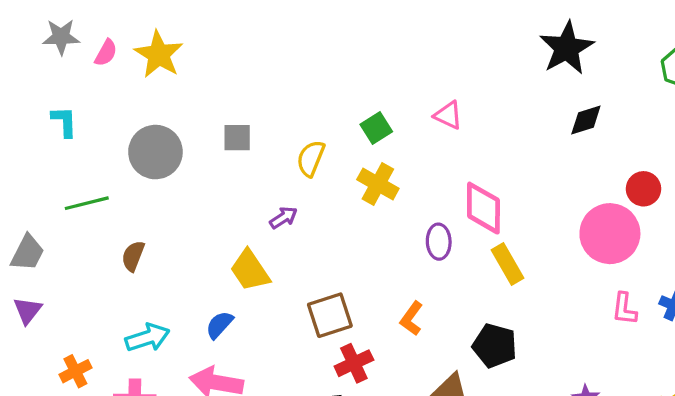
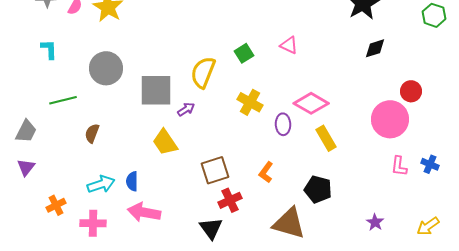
gray square: (237, 138) -> (156, 90), moved, size x1.8
yellow semicircle: (311, 158) -> (203, 72), size x1.4
yellow cross: (378, 184) -> (250, 102), moved
pink diamond: (483, 208) -> (311, 103), turned -60
blue semicircle: (219, 325) -> (132, 181), moved, turned -42

